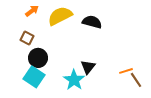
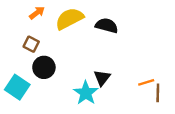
cyan square: (34, 77) -> (17, 87), moved
brown line: (136, 80) -> (158, 93), turned 35

